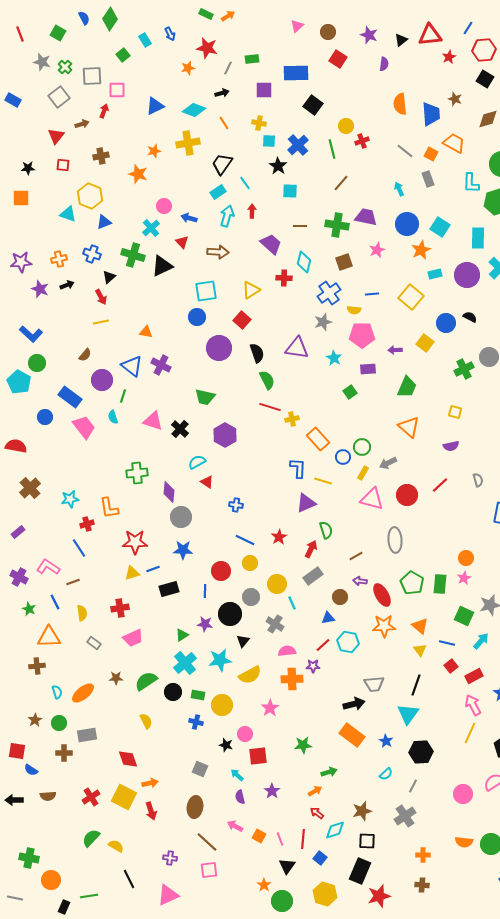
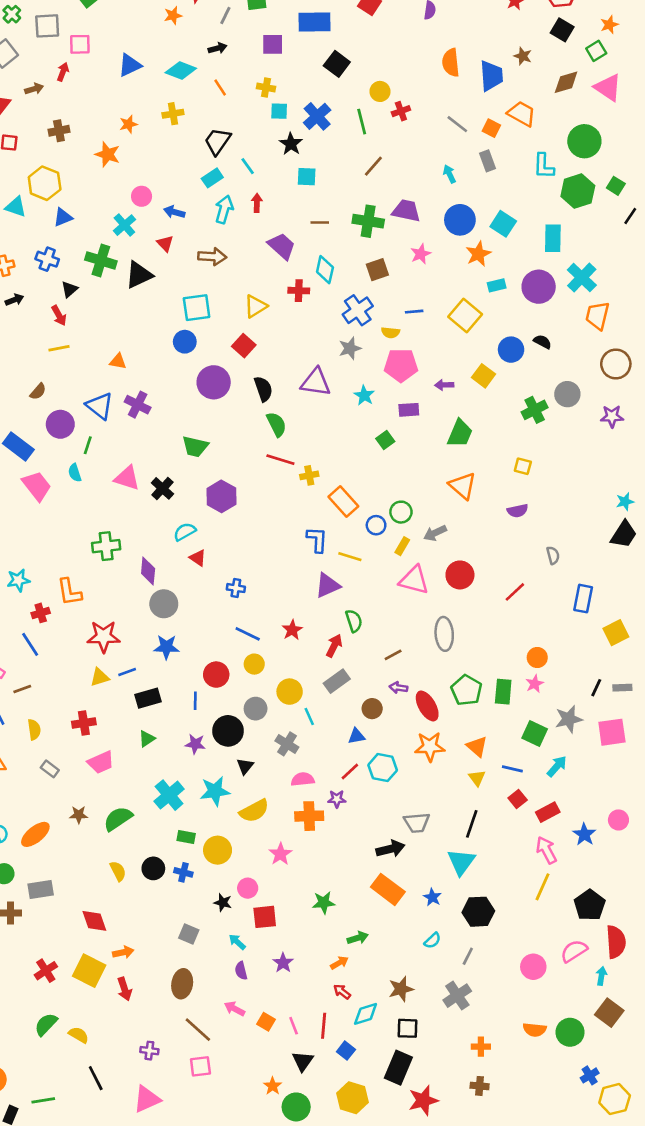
yellow cross: (188, 143) -> (173, 114), size x0.7
red line: (440, 485) -> (515, 592), moved
green triangle: (182, 635) -> (147, 739), moved
black circle: (173, 692) -> (153, 868), moved

